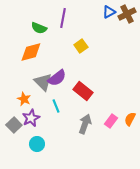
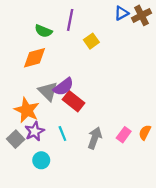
yellow square: (81, 46) -> (91, 41), moved
red rectangle: (83, 91) -> (74, 101), moved
orange star: (24, 99) -> (27, 110), size x1.6
cyan line: (56, 106) -> (62, 134), moved

